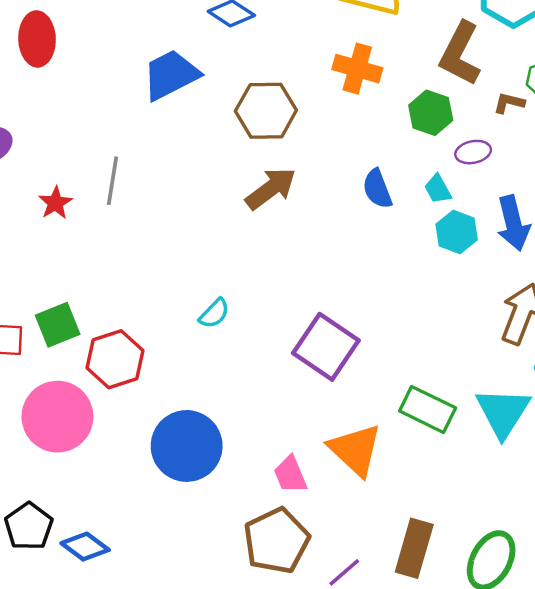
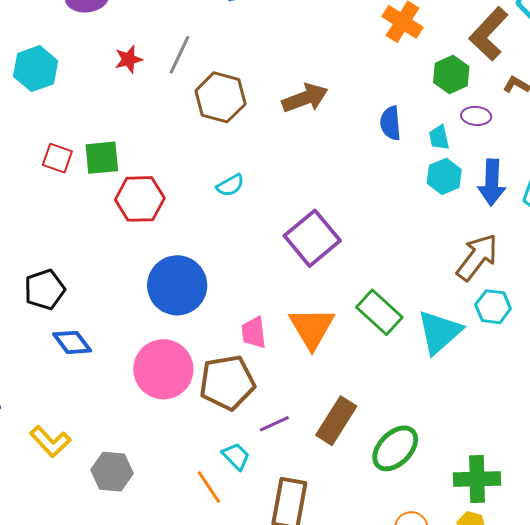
brown hexagon: (266, 111) -> (220, 97), moved
pink circle: (57, 417) -> (163, 369), moved
black pentagon: (29, 526) -> (45, 290), moved

